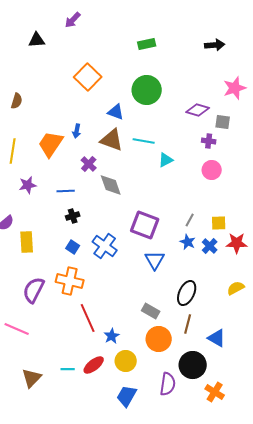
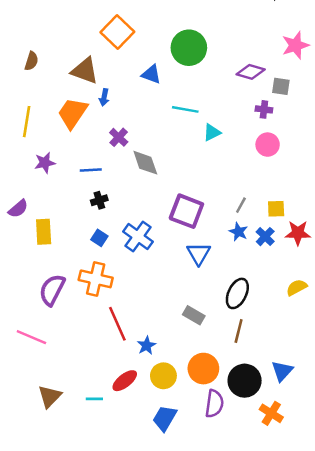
brown triangle: (112, 140) -> (85, 71), moved
blue triangle: (217, 338) -> (282, 371), moved, turned 42
orange circle: (159, 339) -> (203, 369), moved
cyan line: (68, 369) -> (94, 399), moved

